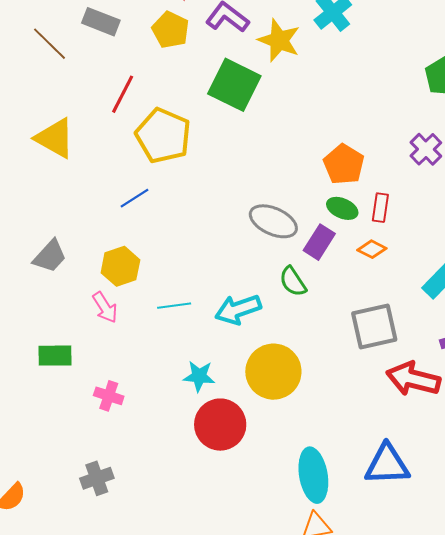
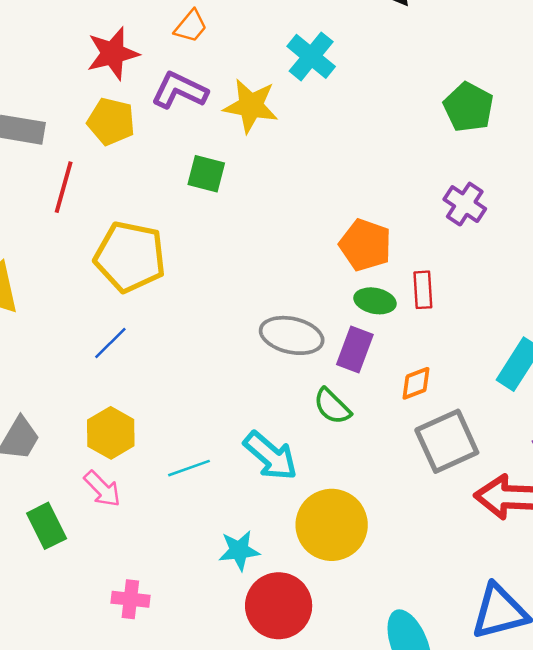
green square: (234, 85) -> (206, 174), size x0.6
red line: (123, 94) -> (64, 187), moved
orange diamond: (372, 249) -> (416, 383), moved, turned -36
cyan arrow: (238, 309) -> (271, 456), turned -108
green rectangle: (55, 356) -> (47, 526), moved, turned 76

